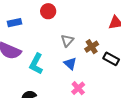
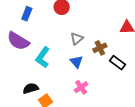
blue rectangle: (15, 23) -> (27, 14), turned -64

